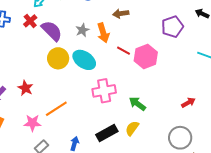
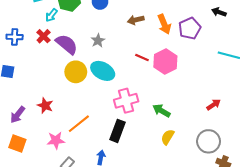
orange arrow: (103, 33) -> (164, 24), moved
yellow semicircle: (132, 128) -> (168, 137), moved
black rectangle: (107, 133) -> (117, 131), moved, turned -35

